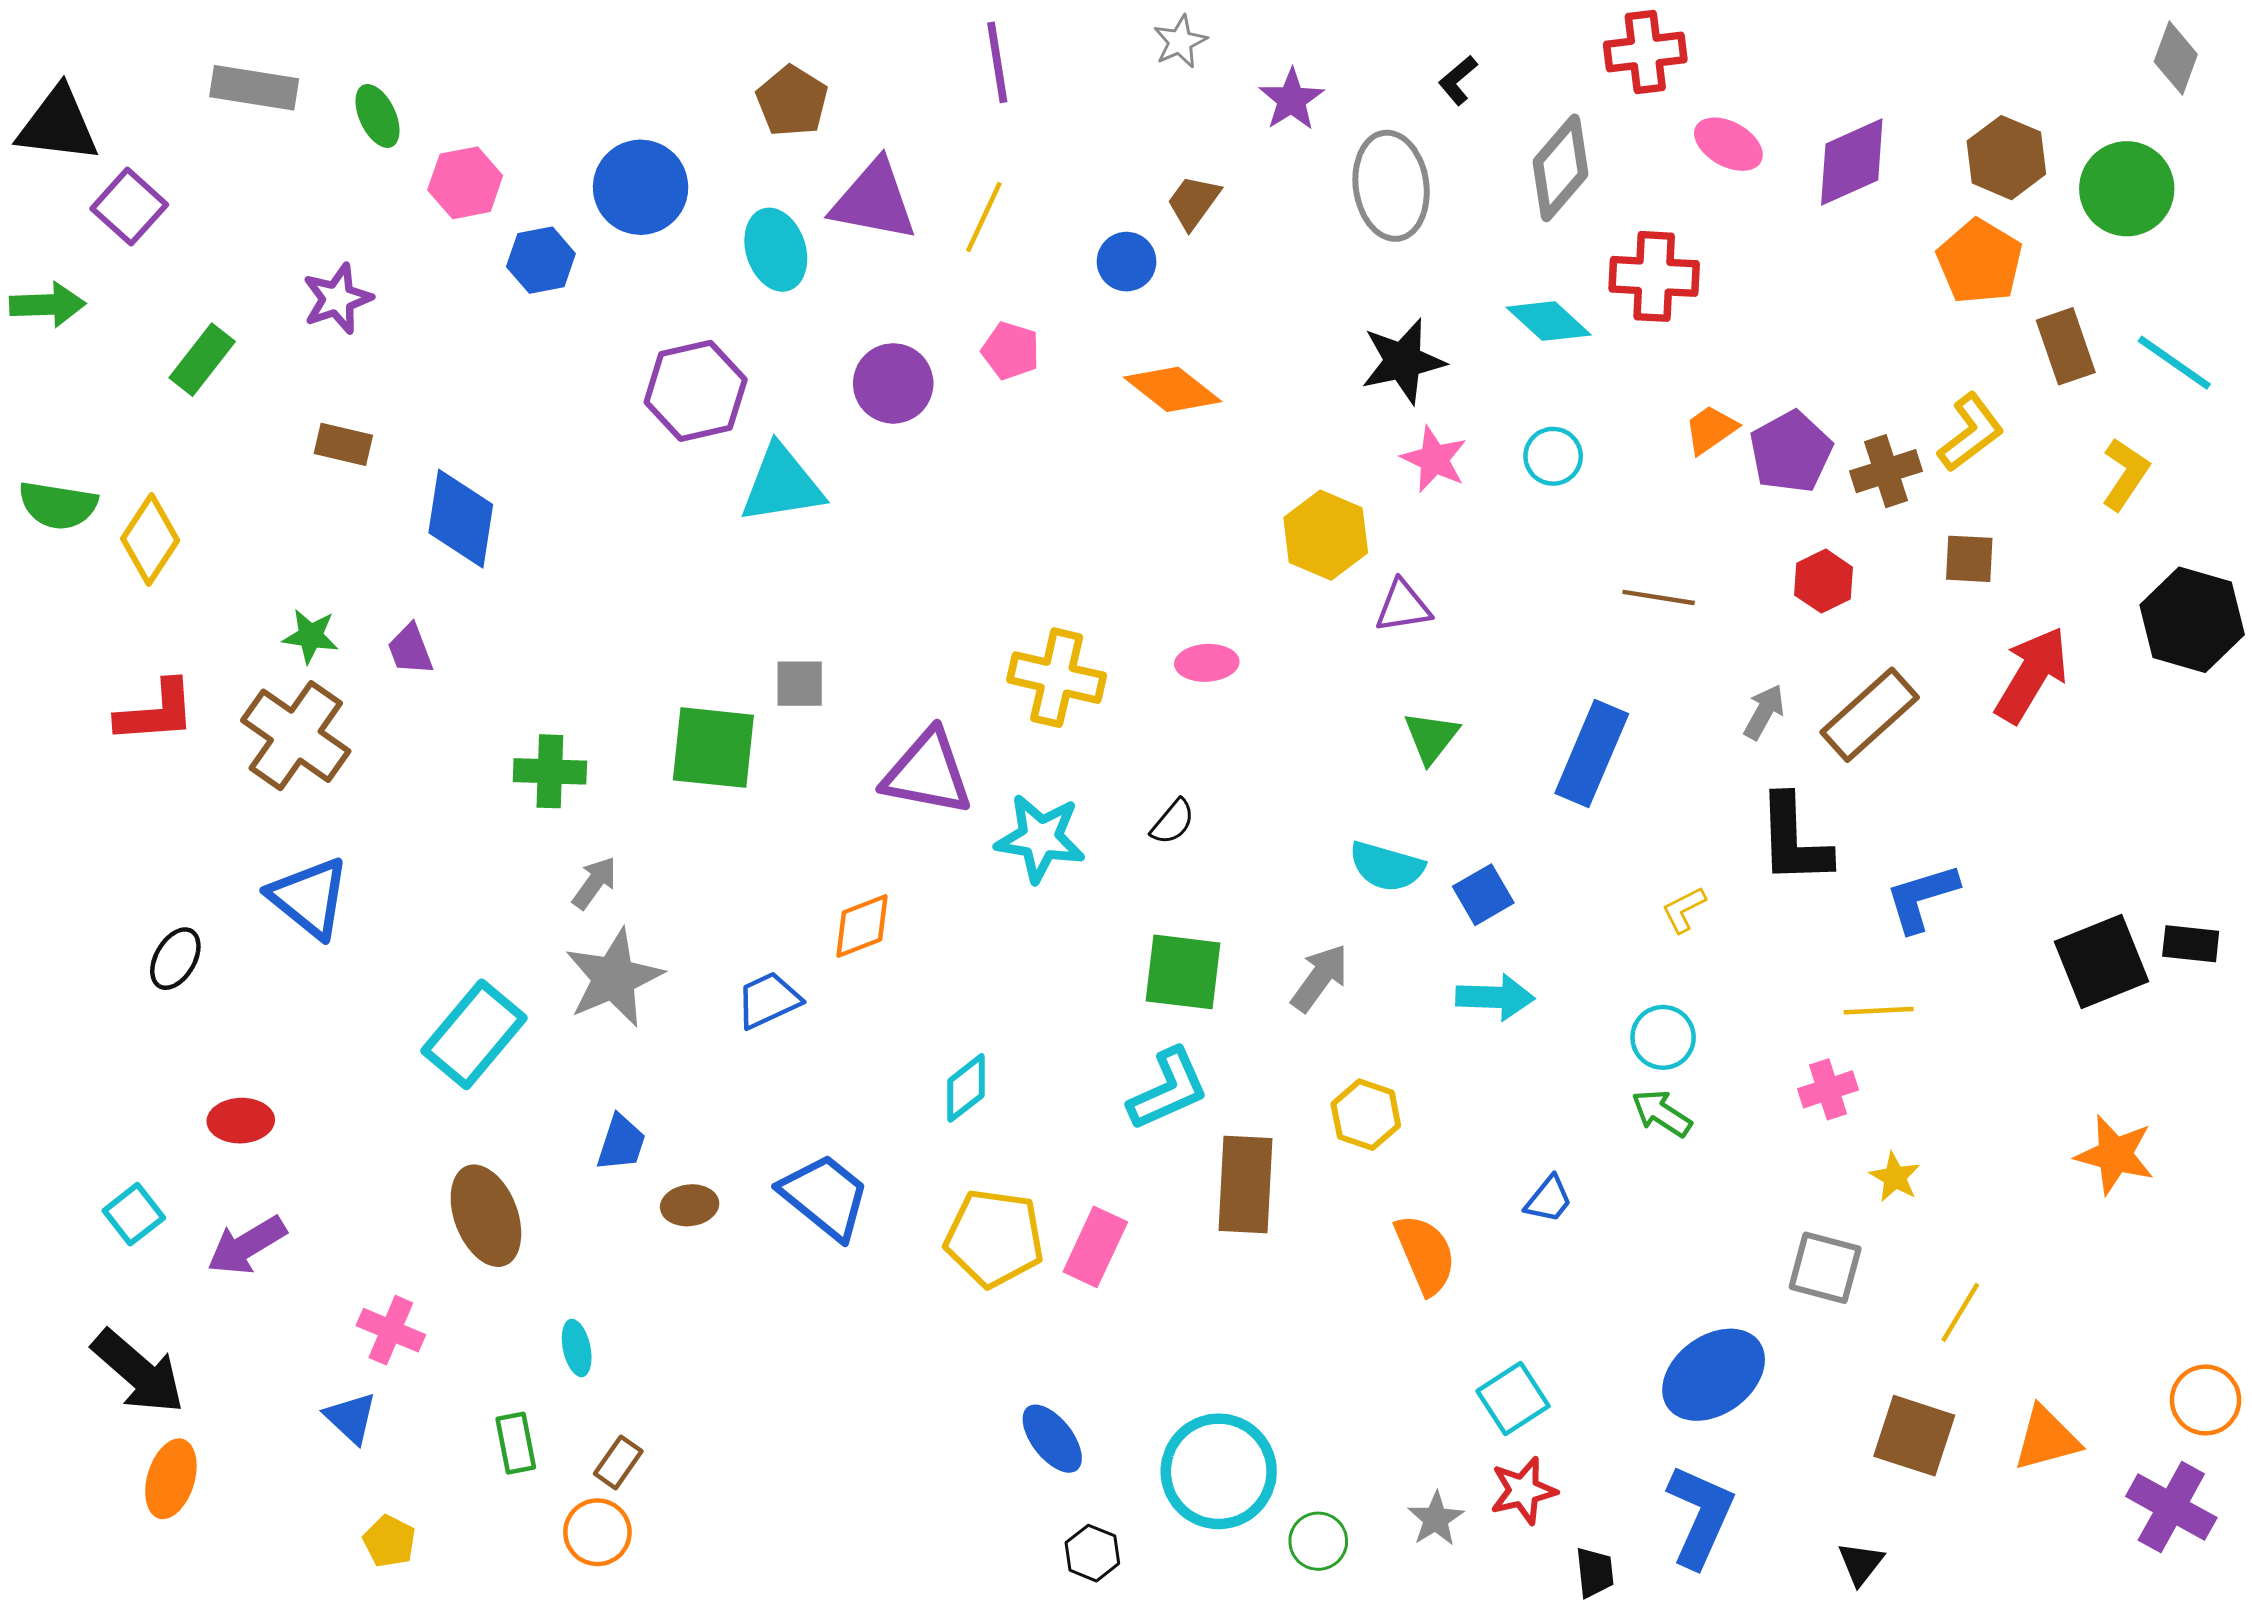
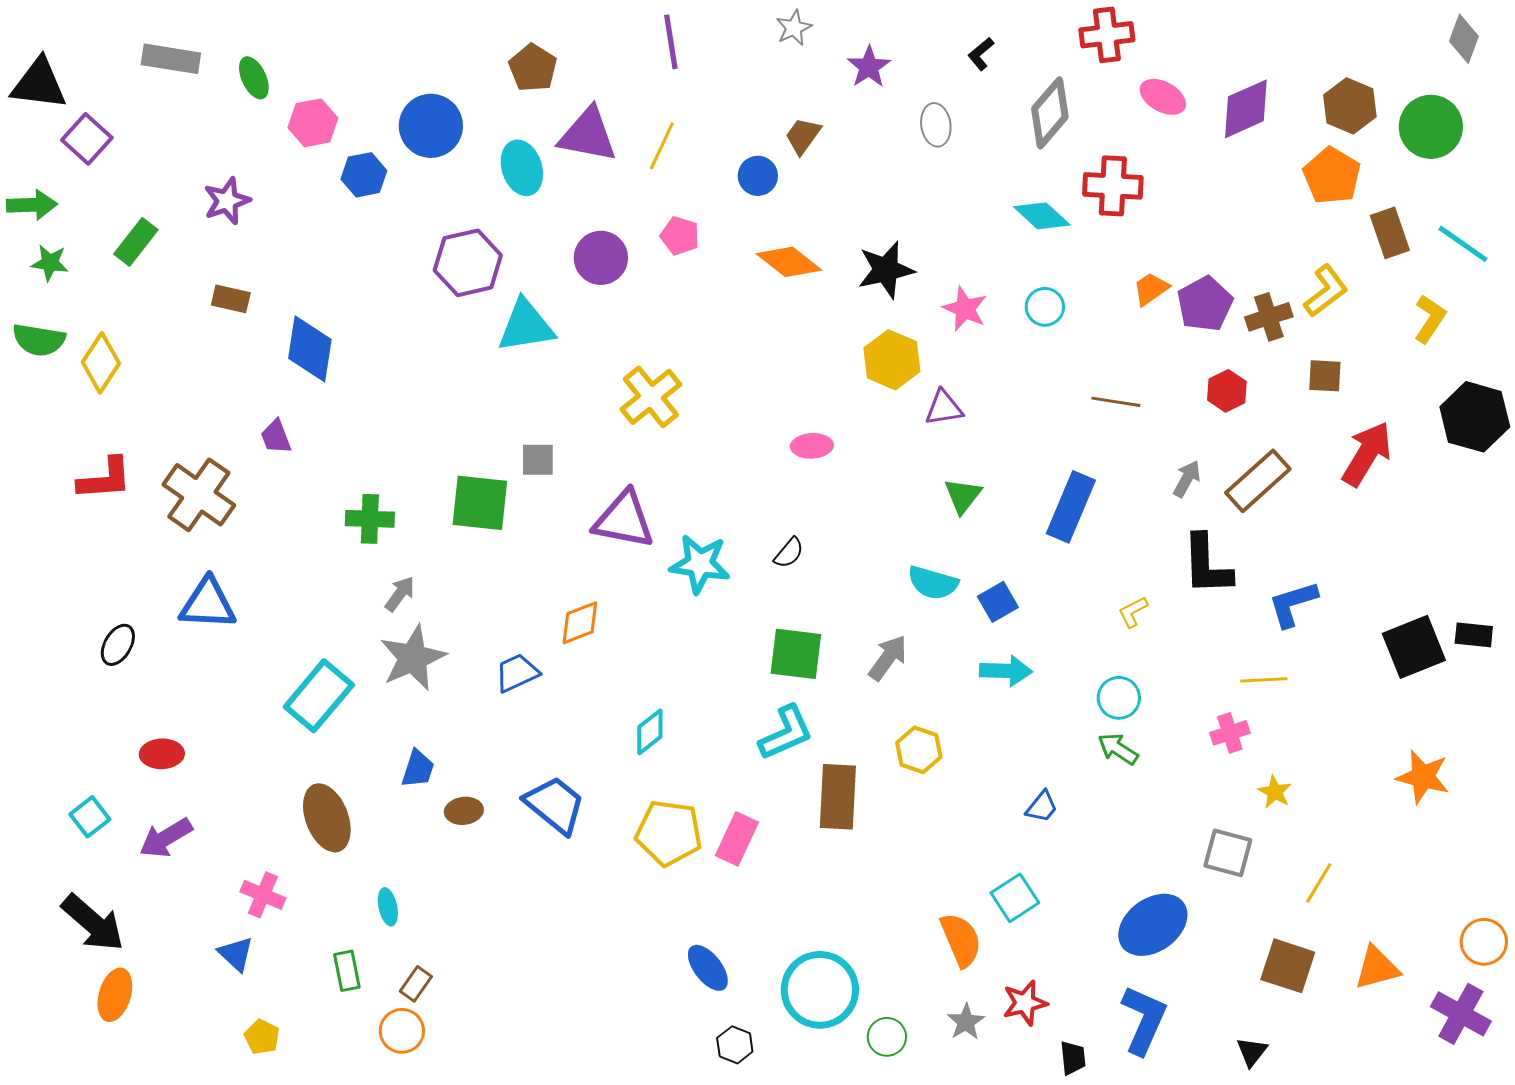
gray ellipse: (1391, 186) -> (936, 125), size x0.6
black star: (1403, 361) -> (886, 270), moved
green star: (311, 636) -> (50, 263), moved
yellow cross: (1057, 678) -> (651, 397), moved, turned 38
blue triangle: (309, 898) -> (208, 604), turned -36
orange semicircle: (1425, 1254) -> (961, 940), moved
cyan square: (1513, 1399) -> (1015, 898), moved

